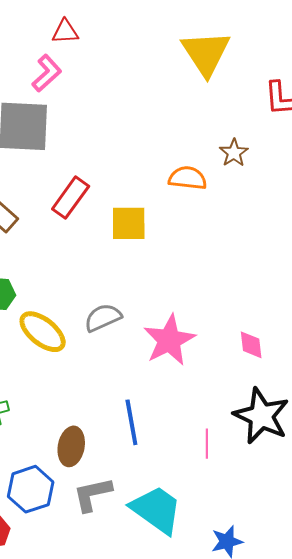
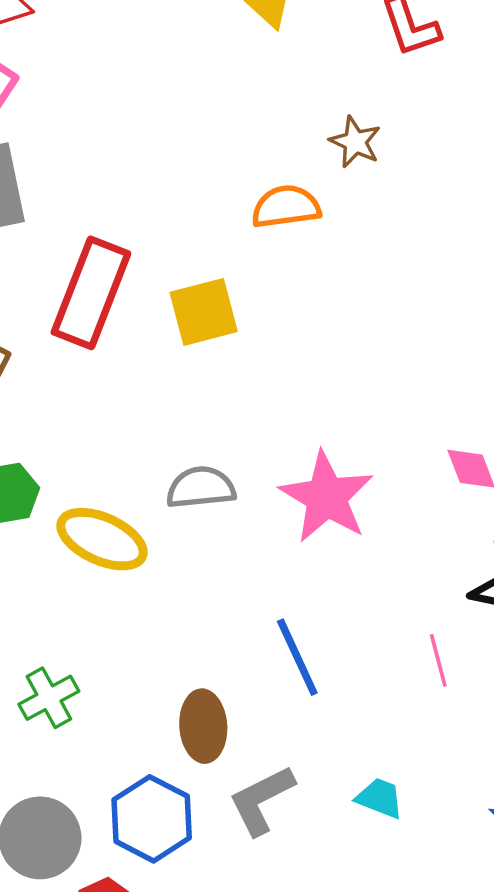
red rectangle: (71, 198) -> (91, 293), size x1.4
gray semicircle: (103, 318) -> (201, 488), turned 33
cyan trapezoid: (156, 510) -> (380, 798), size x0.5

